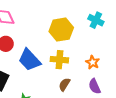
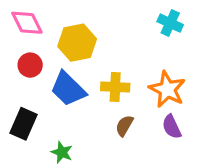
yellow hexagon: (61, 30) -> (77, 43), moved
orange star: (93, 62) -> (167, 89), size x1.6

